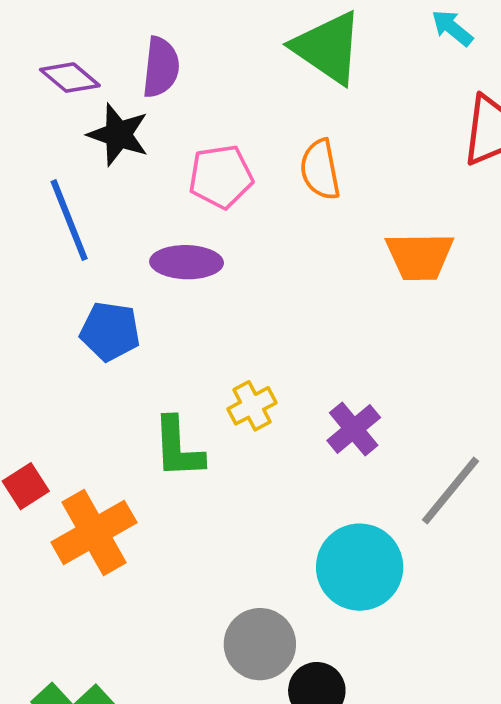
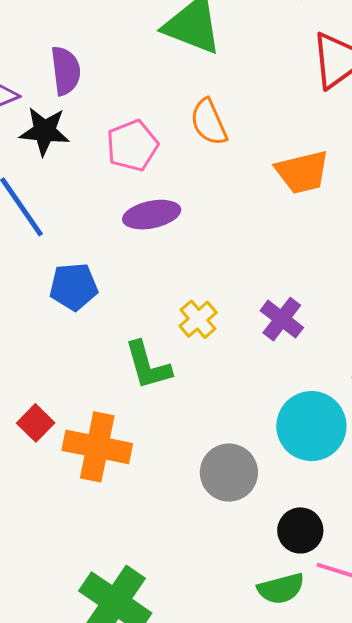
purple ellipse: (187, 262) -> (152, 215), moved
orange cross: (94, 532) -> (97, 447), turned -36
gray circle: (260, 644) -> (229, 473), moved

